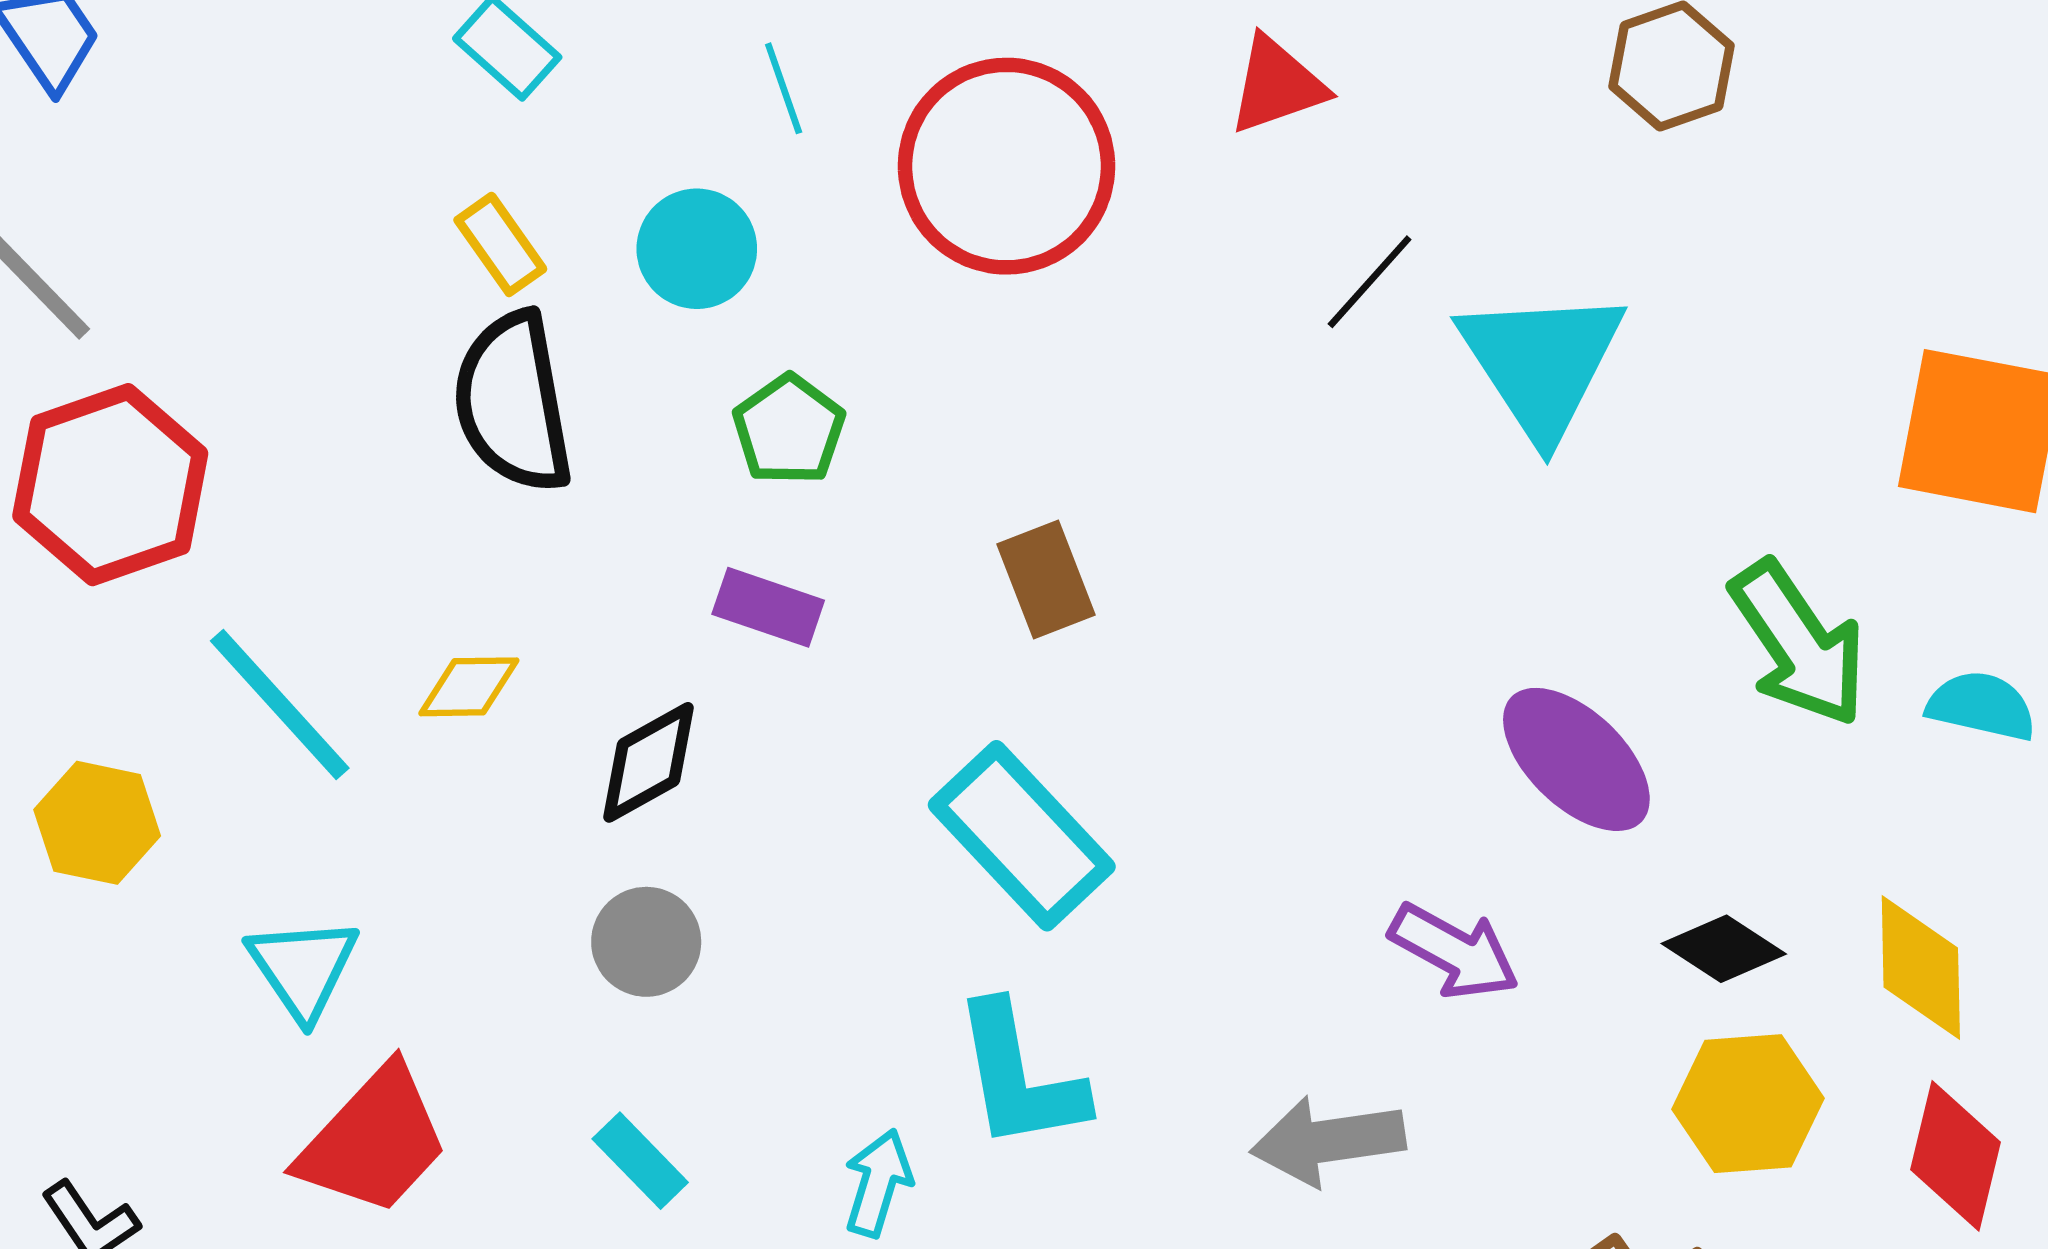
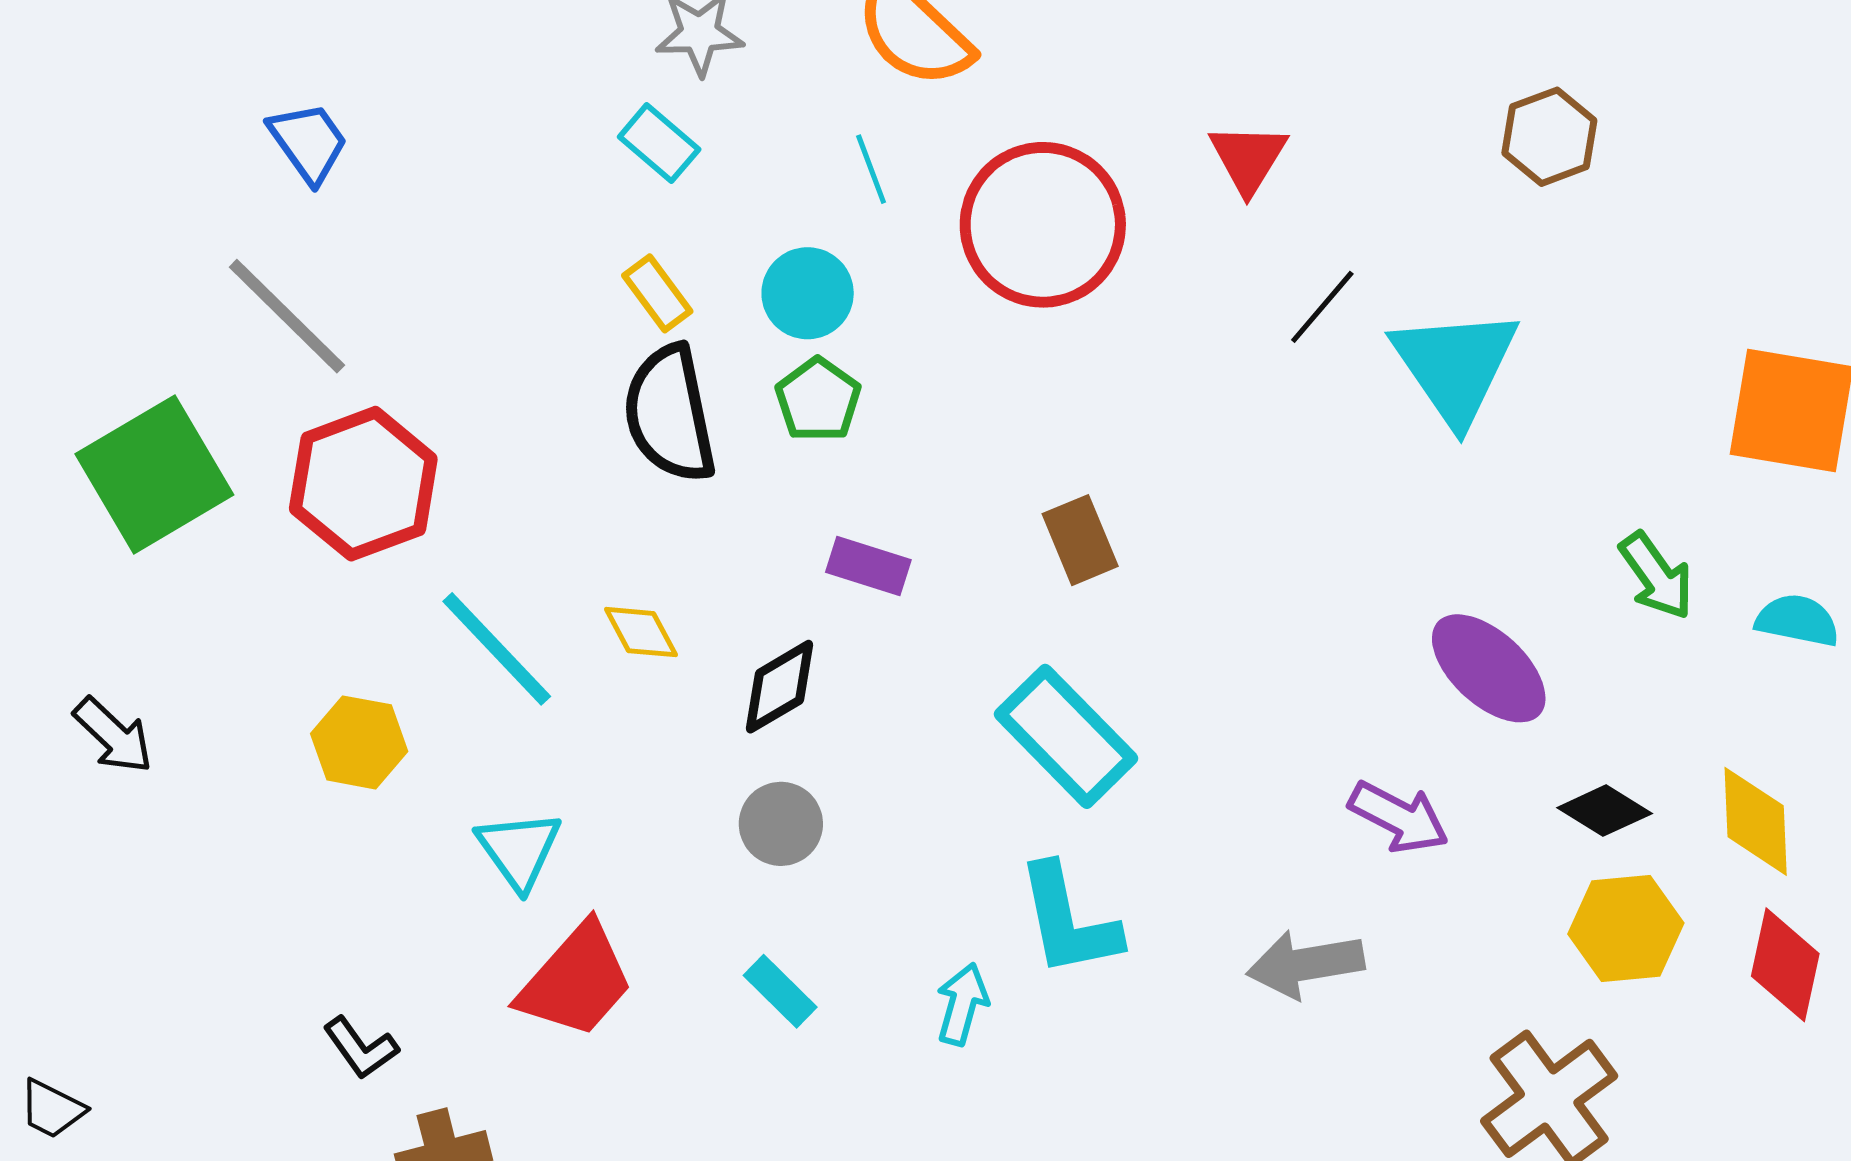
red triangle: (1277, 85) -> (1248, 158), turned -38
green pentagon: (789, 430) -> (818, 400), moved
green arrow: (1798, 644) -> (1656, 576), size x0.7
yellow diamond: (469, 687) -> (641, 632), turned 64

